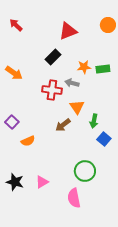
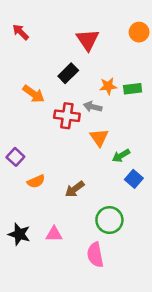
red triangle: (68, 31) -> (88, 40), turned -42
orange arrow: (14, 73) -> (33, 94), moved
green arrow: (94, 121) -> (121, 156), turned 48
brown arrow: (63, 125) -> (75, 189), moved
pink triangle: (42, 182) -> (54, 234), turned 32

